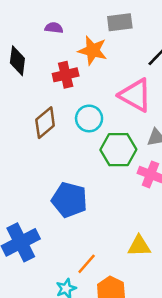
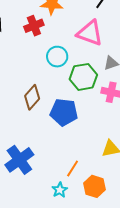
brown diamond: (45, 123) -> (32, 97), moved
blue pentagon: (69, 200) -> (64, 112), moved

